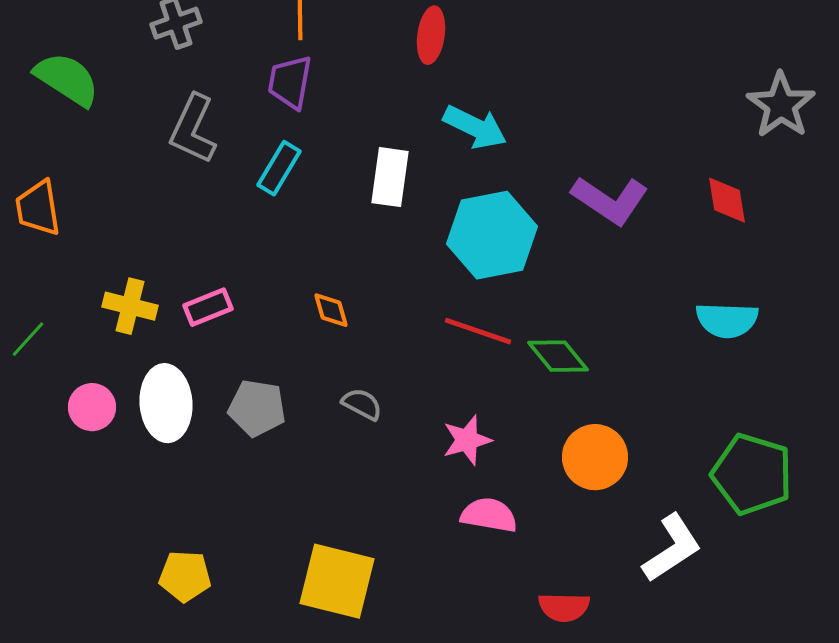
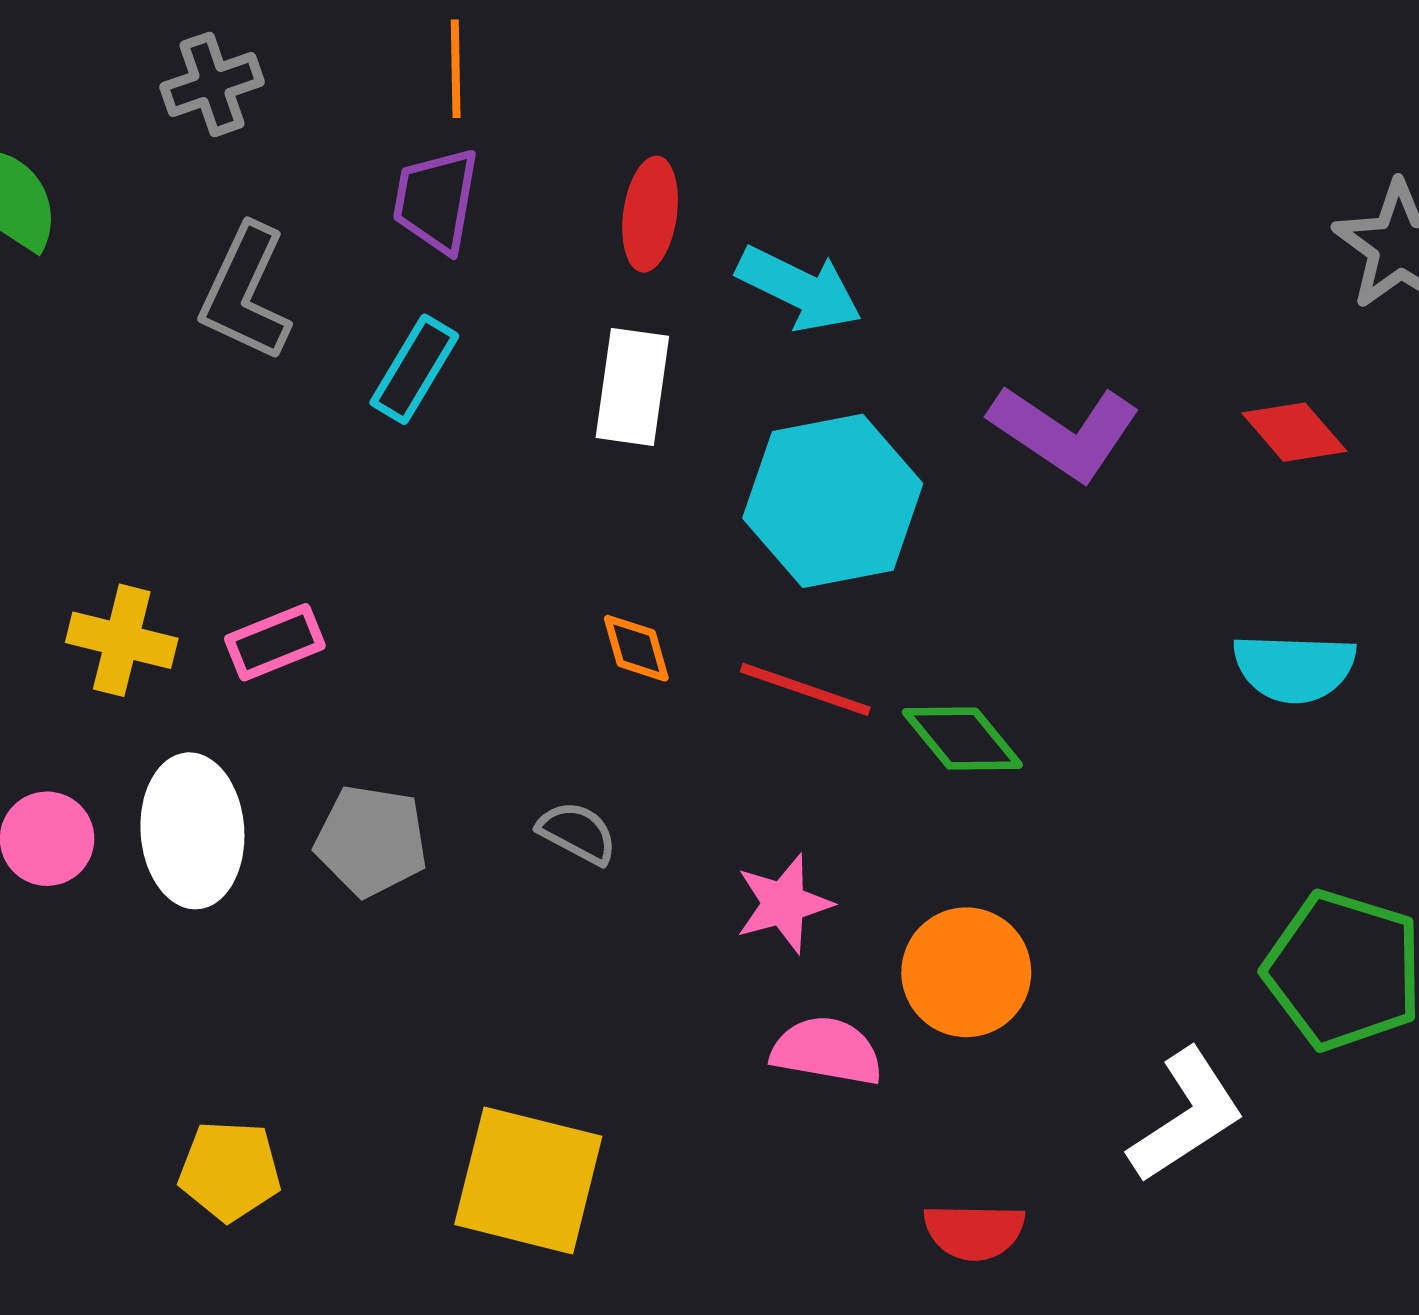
red ellipse: (431, 35) -> (650, 214), moved
red diamond: (727, 200) -> (1294, 432), turned -32
orange diamond: (331, 310) -> (636, 648), moved
orange circle: (595, 457) -> (966, 972), moved

